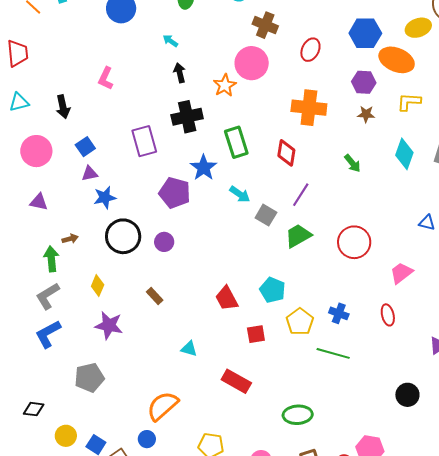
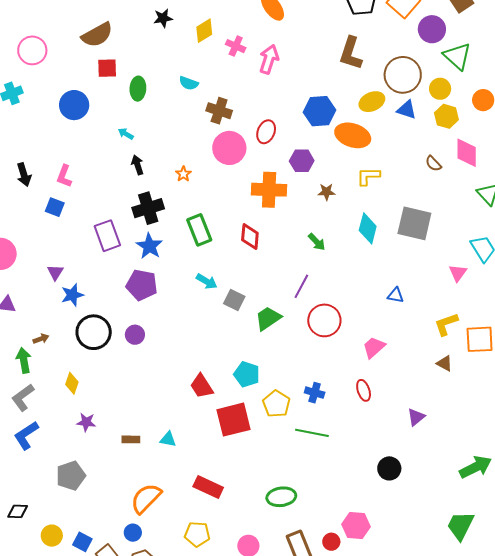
pink circle: (252, 63) -> (229, 148), moved
purple hexagon: (364, 82) -> (302, 161), moved
orange star: (225, 85) -> (183, 174), size x0.7
black arrow: (63, 107) -> (24, 175), moved
blue square: (85, 147) -> (55, 207), moved, turned -30
blue star: (203, 168) -> (149, 246), moved
purple triangle: (90, 174) -> (55, 272), turned -42
purple line: (301, 195) -> (301, 286), moved
brown rectangle: (155, 296) -> (131, 439), moved, turned -42
purple star: (109, 325) -> (86, 422), size x0.7
red square: (256, 334) -> (234, 420), size x1.8
red rectangle: (236, 381) -> (208, 487), moved

